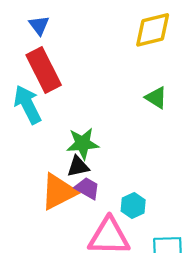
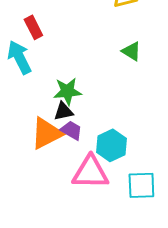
red rectangle: (44, 70) -> (33, 27), size x0.6
cyan hexagon: (133, 206) -> (111, 145), size x1.4

